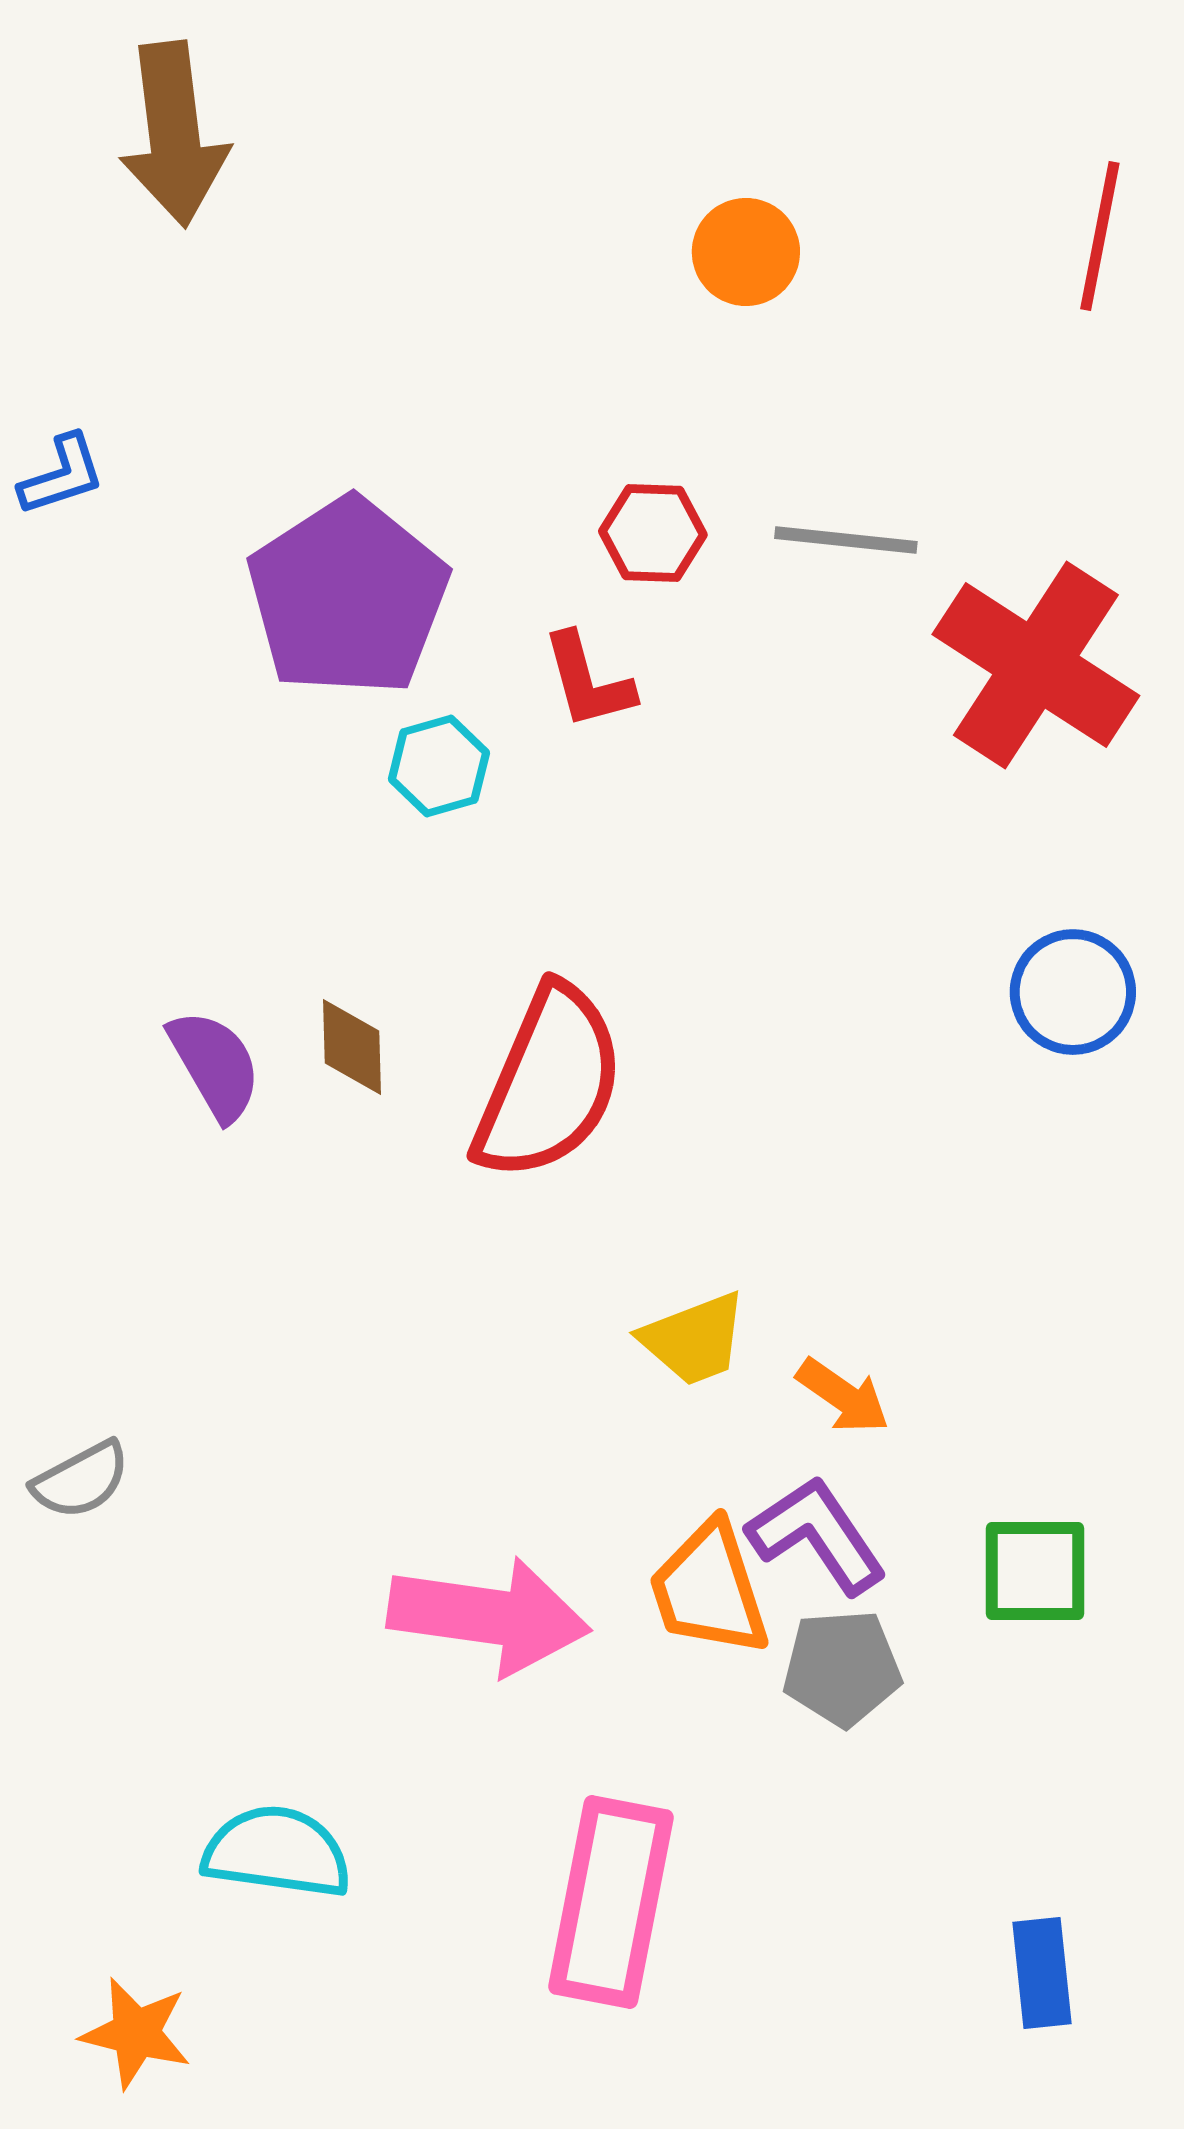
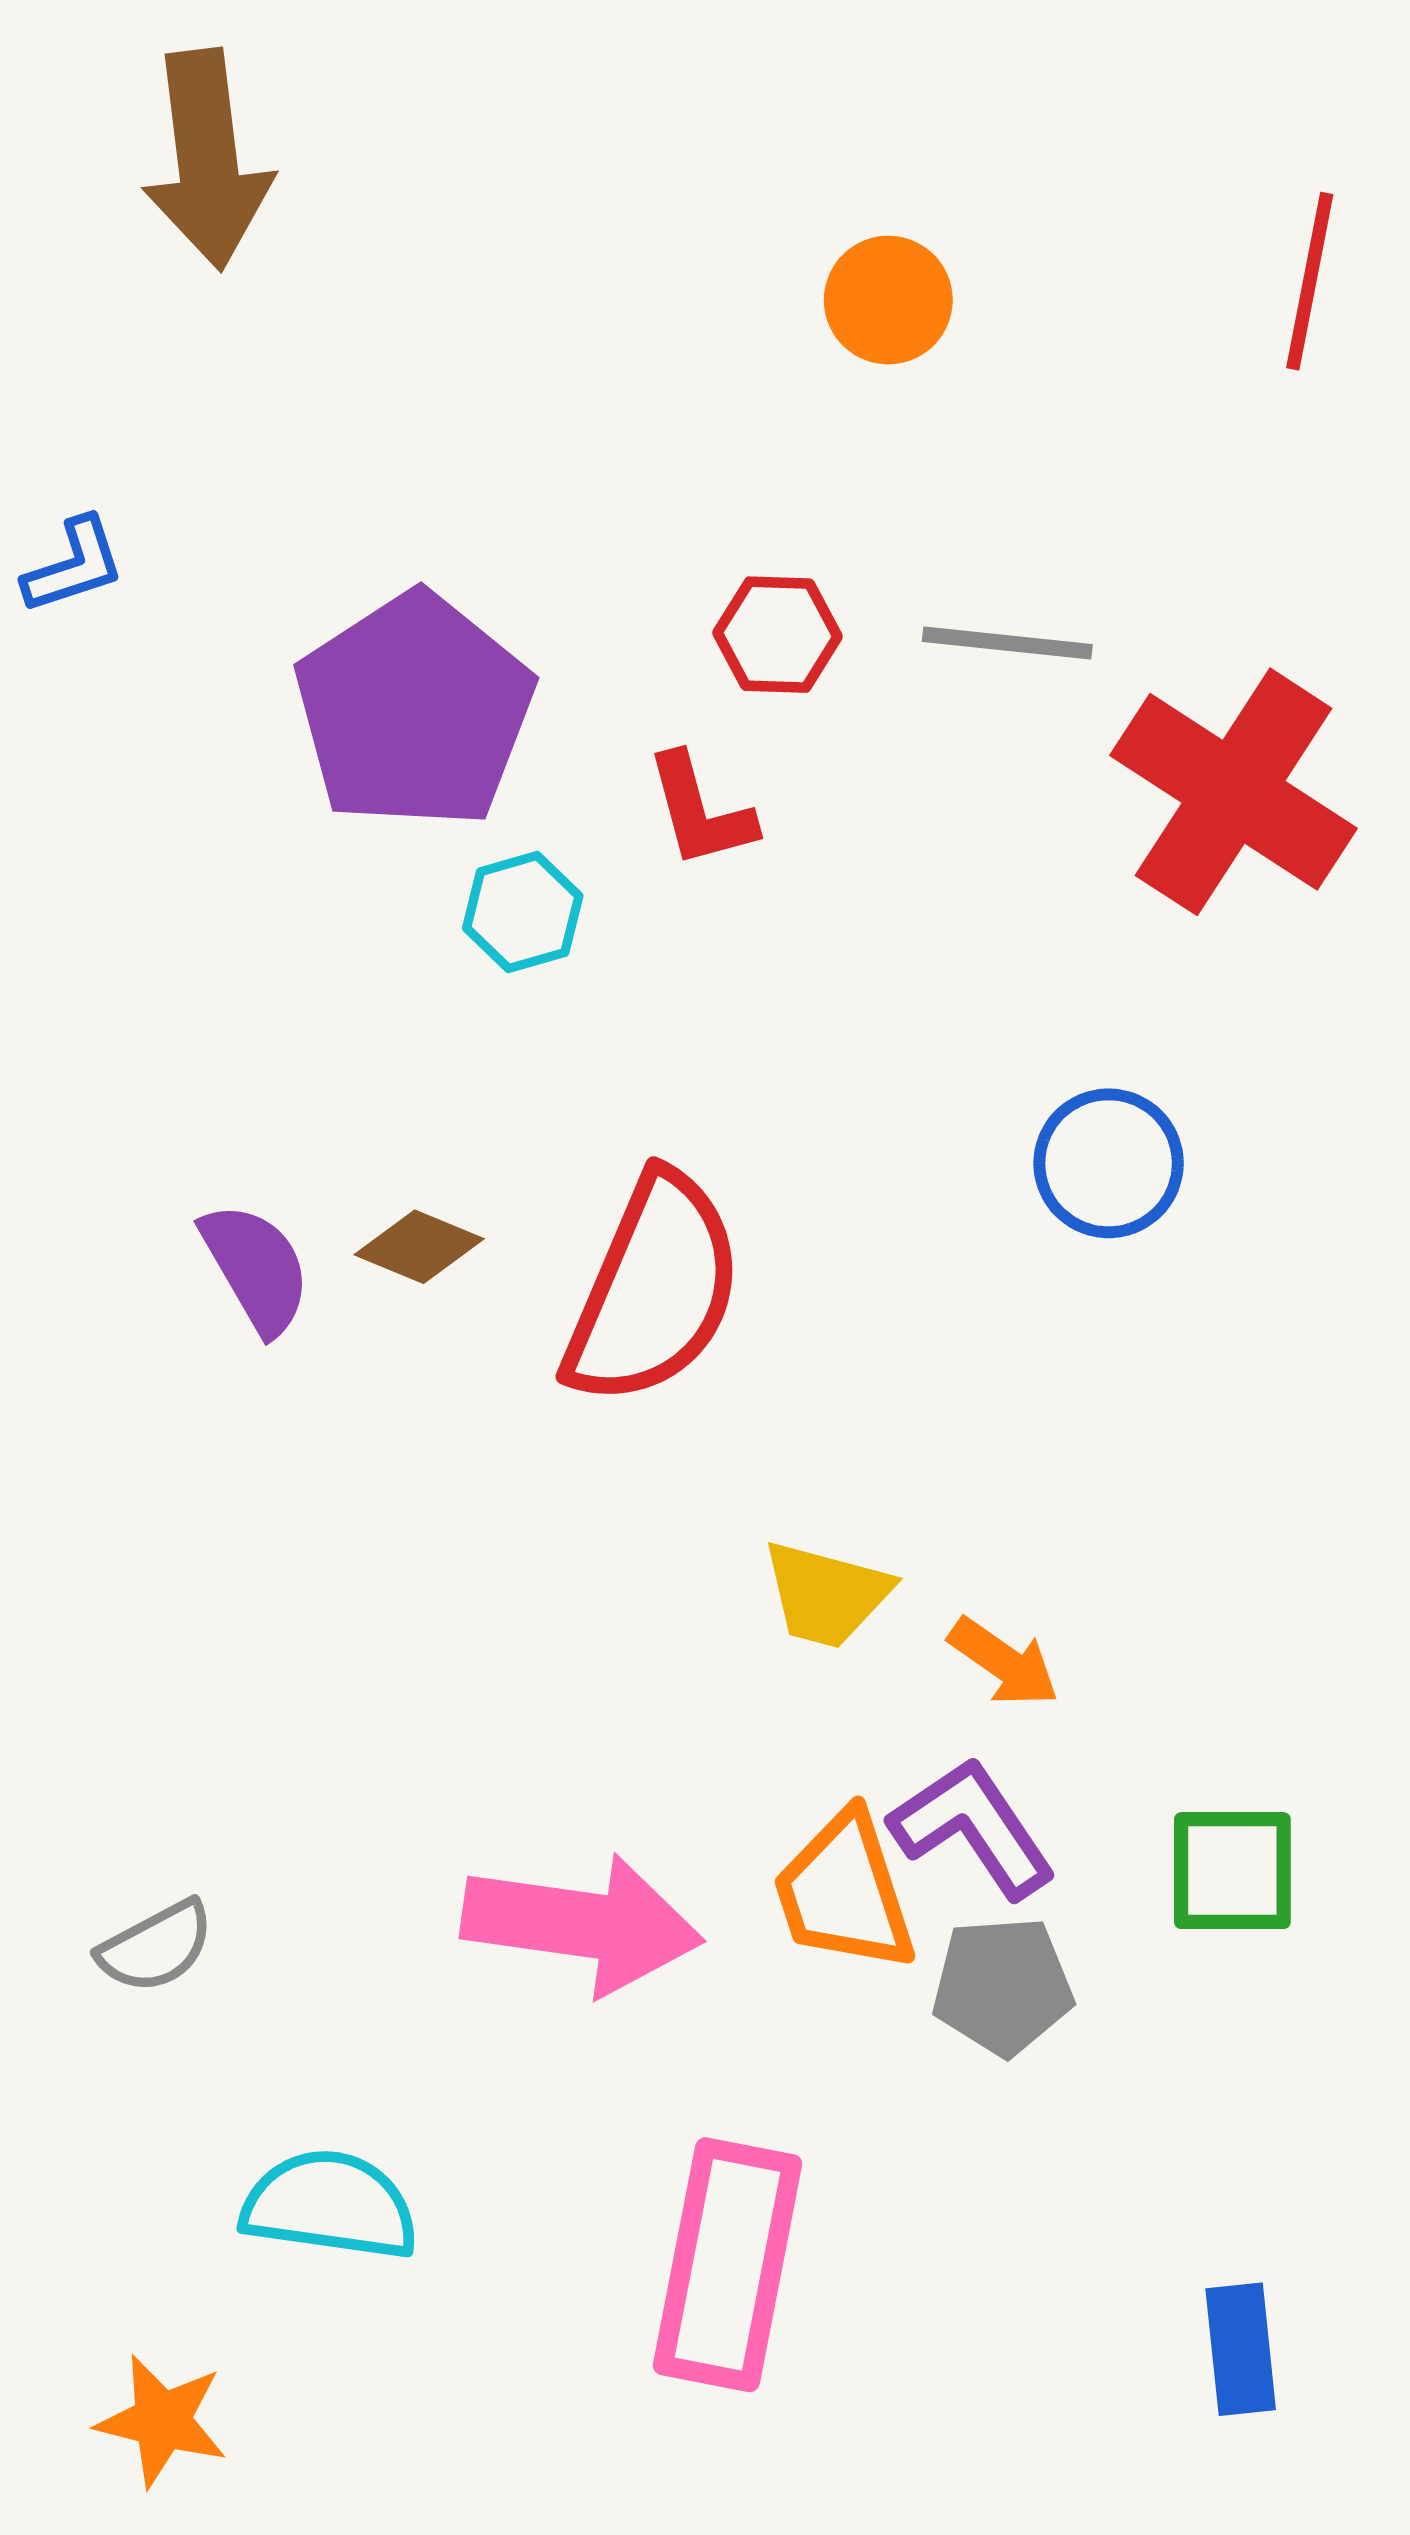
blue circle: (1073, 992) -> (1109, 1163), moved
brown diamond: (352, 1047) -> (419, 1247), turned -66
yellow trapezoid: (694, 1339) -> (826, 1594), turned 36
gray semicircle: (81, 1480) -> (156, 1947), moved

